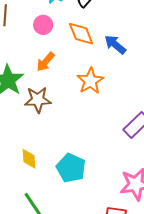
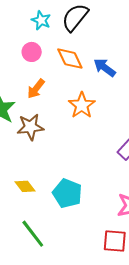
yellow diamond: (29, 159) -> (25, 186), turned -30

